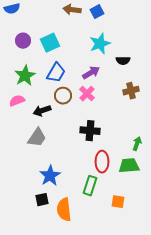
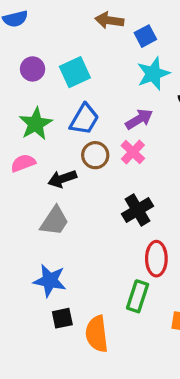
blue square: (97, 12) -> (145, 36), moved
black cross: (90, 131) -> (138, 210), turned -36
blue star: (50, 176) -> (50, 281), moved, turned -30

